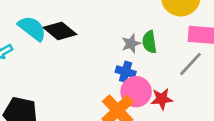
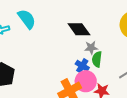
black diamond: (60, 31) -> (79, 29), moved
green semicircle: (149, 42) -> (97, 59), moved

